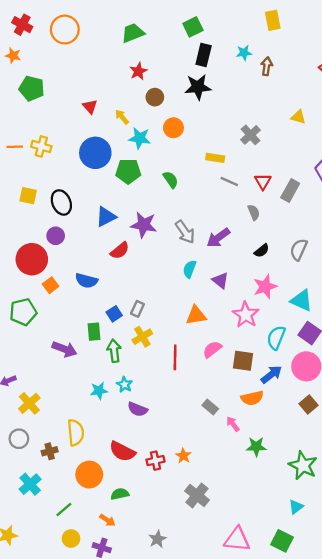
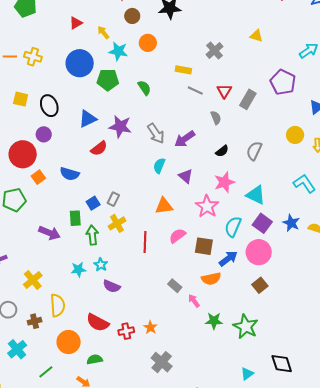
red triangle: (90, 107) -> (76, 23), turned 40
yellow cross: (29, 403) -> (33, 280), moved
green star: (303, 465) -> (246, 327), moved

